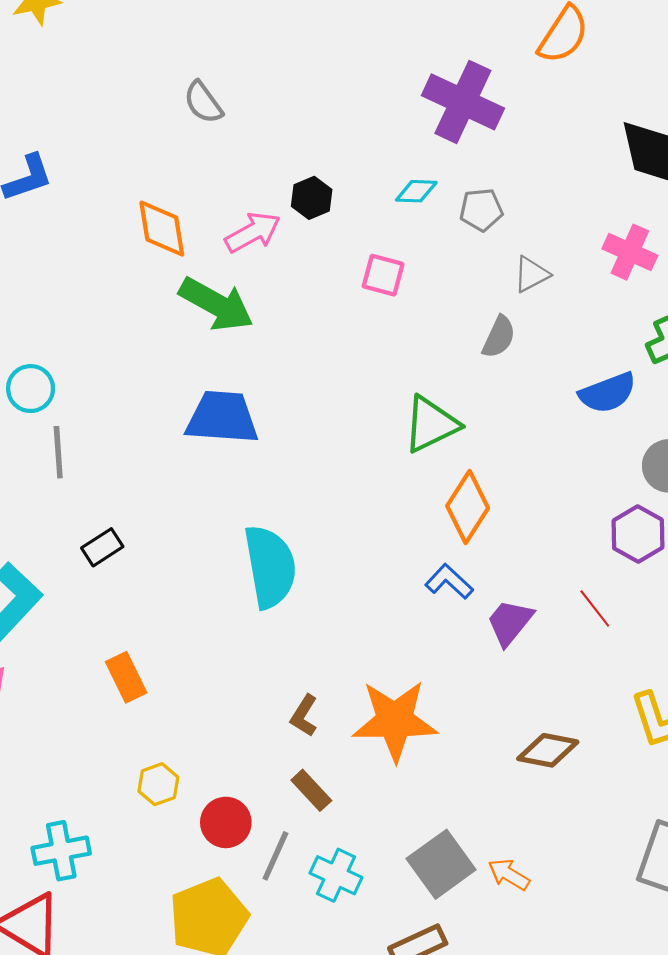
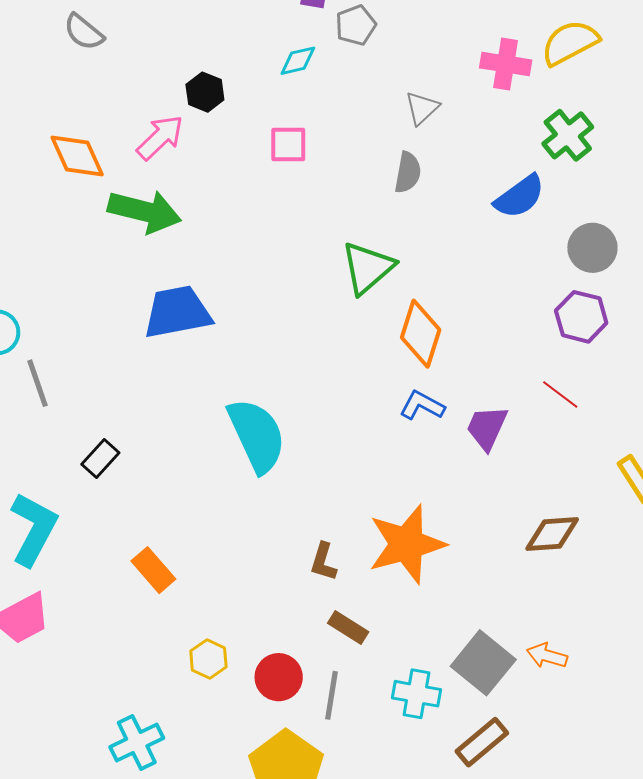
gray pentagon: (481, 210) -> (356, 25), moved
cyan cross: (336, 875) -> (417, 694), moved

